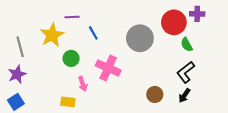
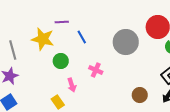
yellow star: (52, 35) -> (43, 39), turned -30
pink cross: (108, 68) -> (96, 70), size x0.6
yellow rectangle: (68, 102) -> (58, 102), turned 48

